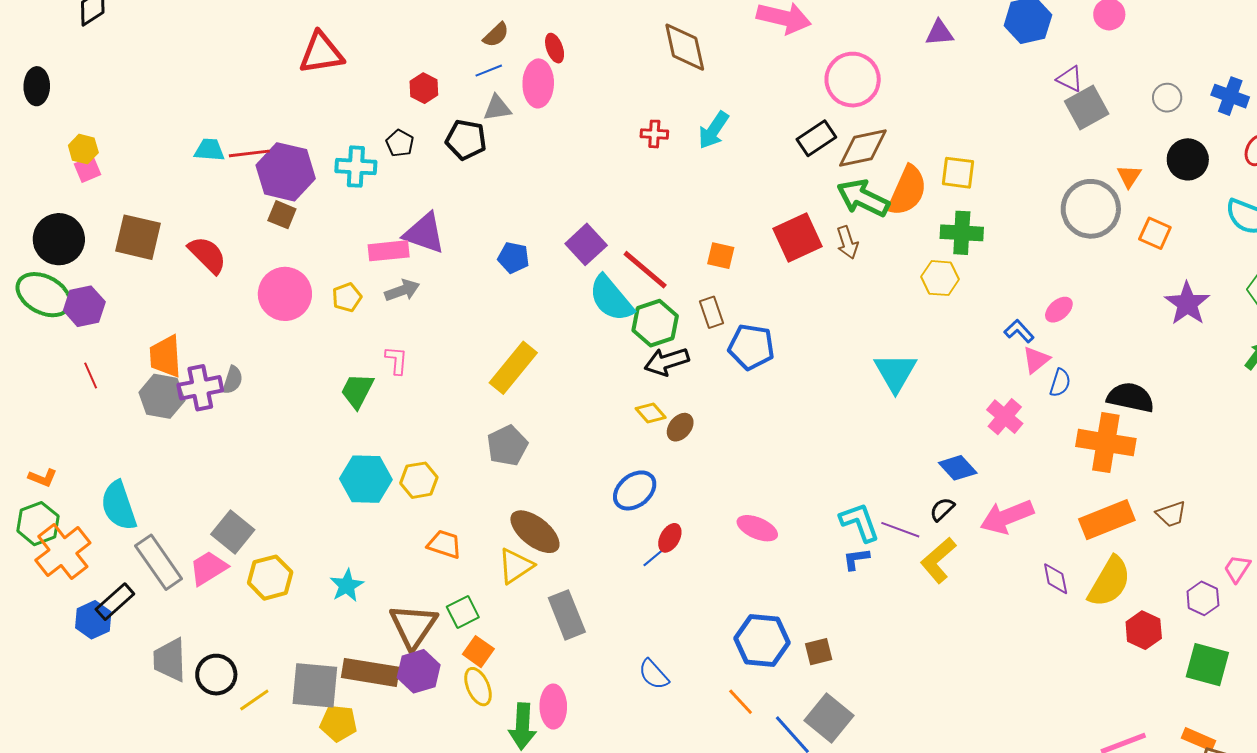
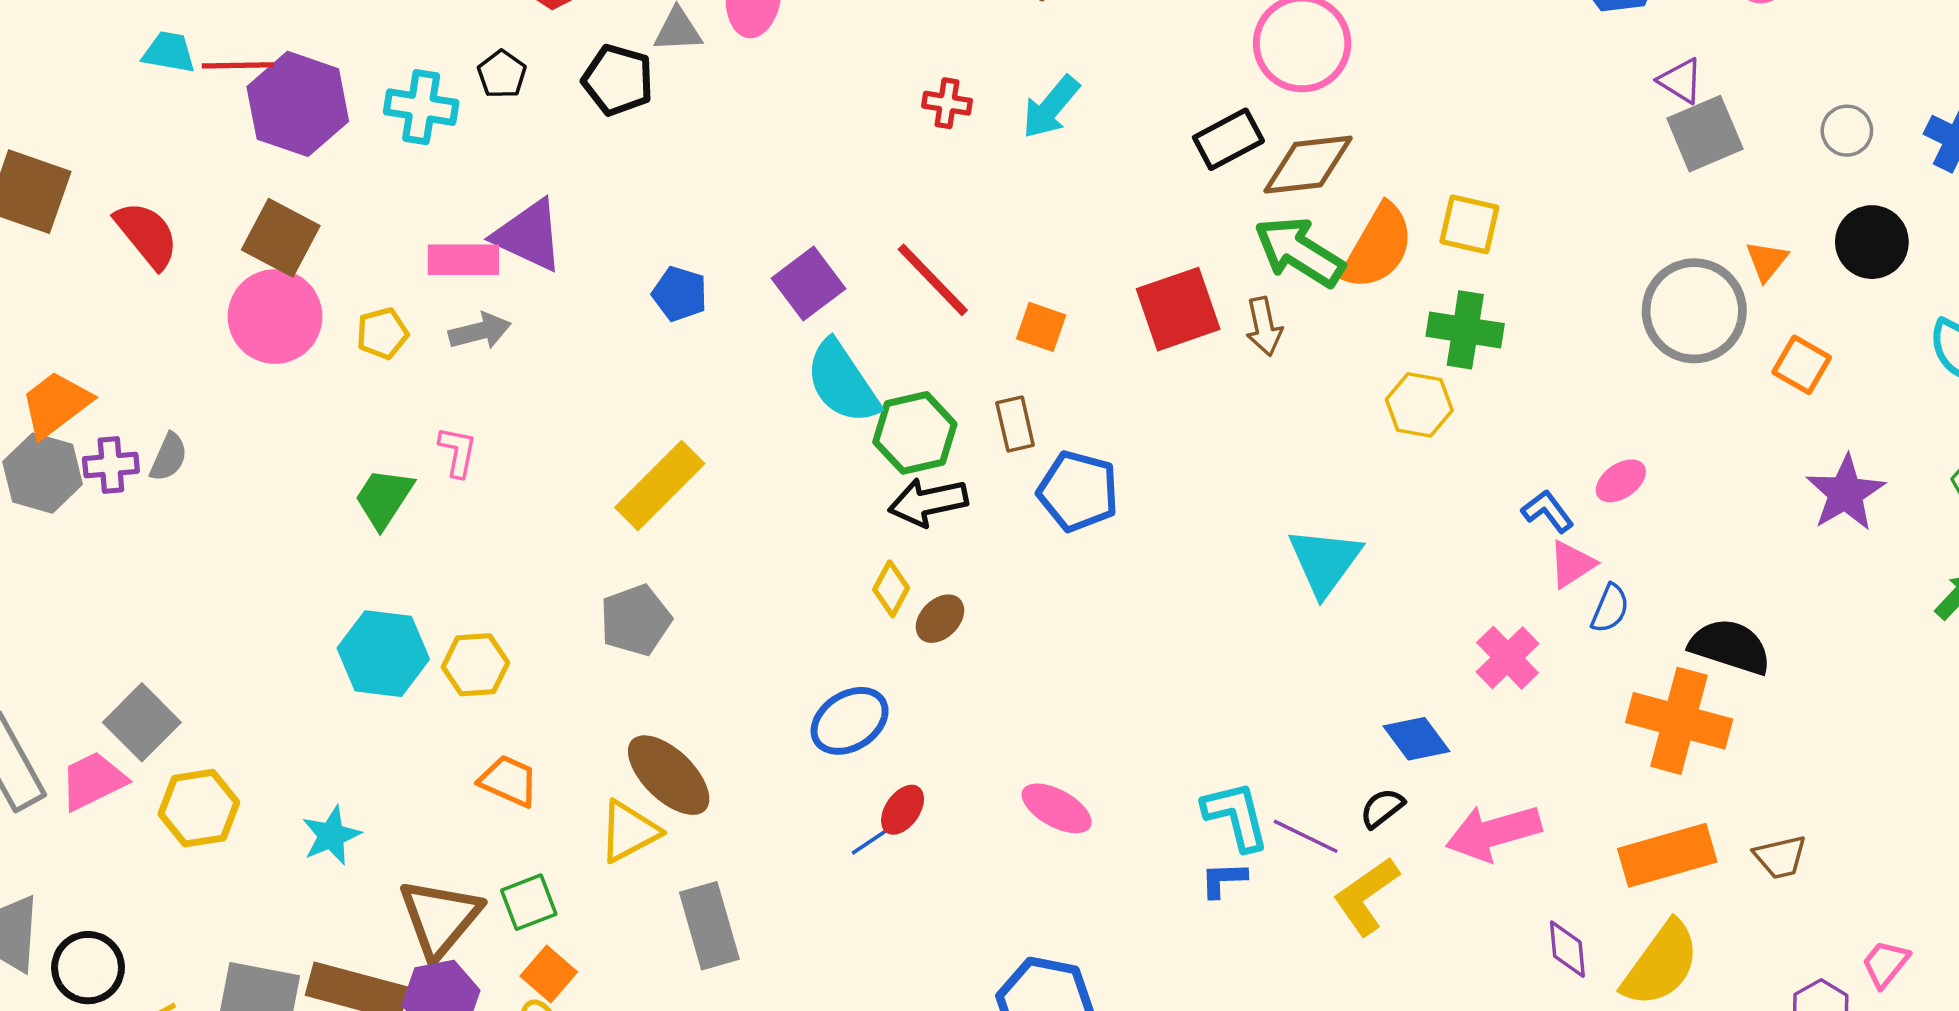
brown square: (282, 215) -> (281, 238), moved, size x1.5
red line: (645, 270) -> (933, 280), moved
orange trapezoid: (165, 356) -> (56, 404), turned 51
purple cross: (200, 388) -> (111, 465), size x0.7
yellow diamond: (651, 413) -> (891, 589), turned 64

